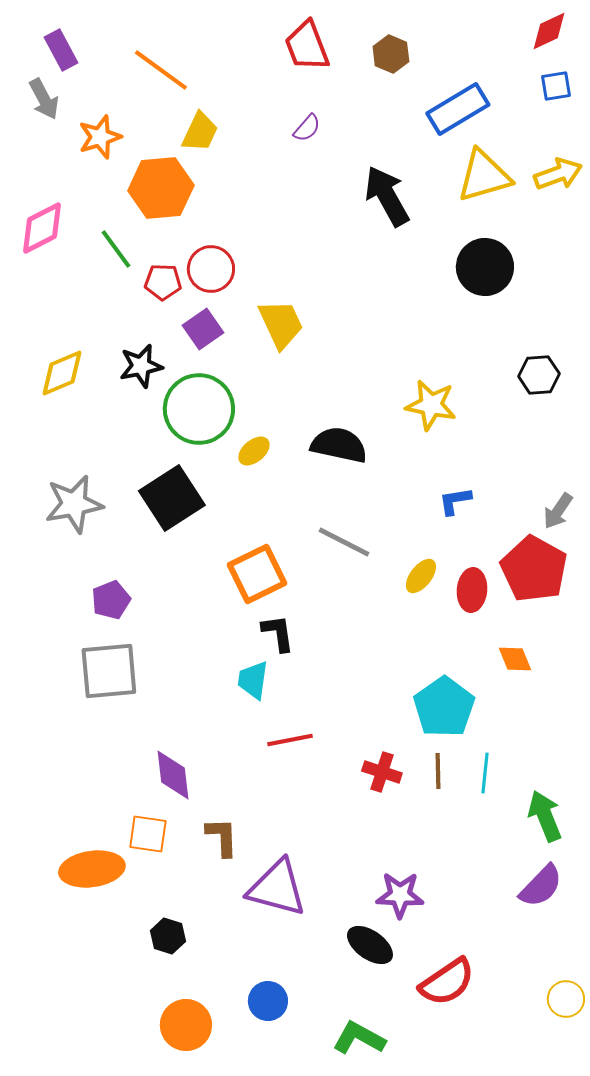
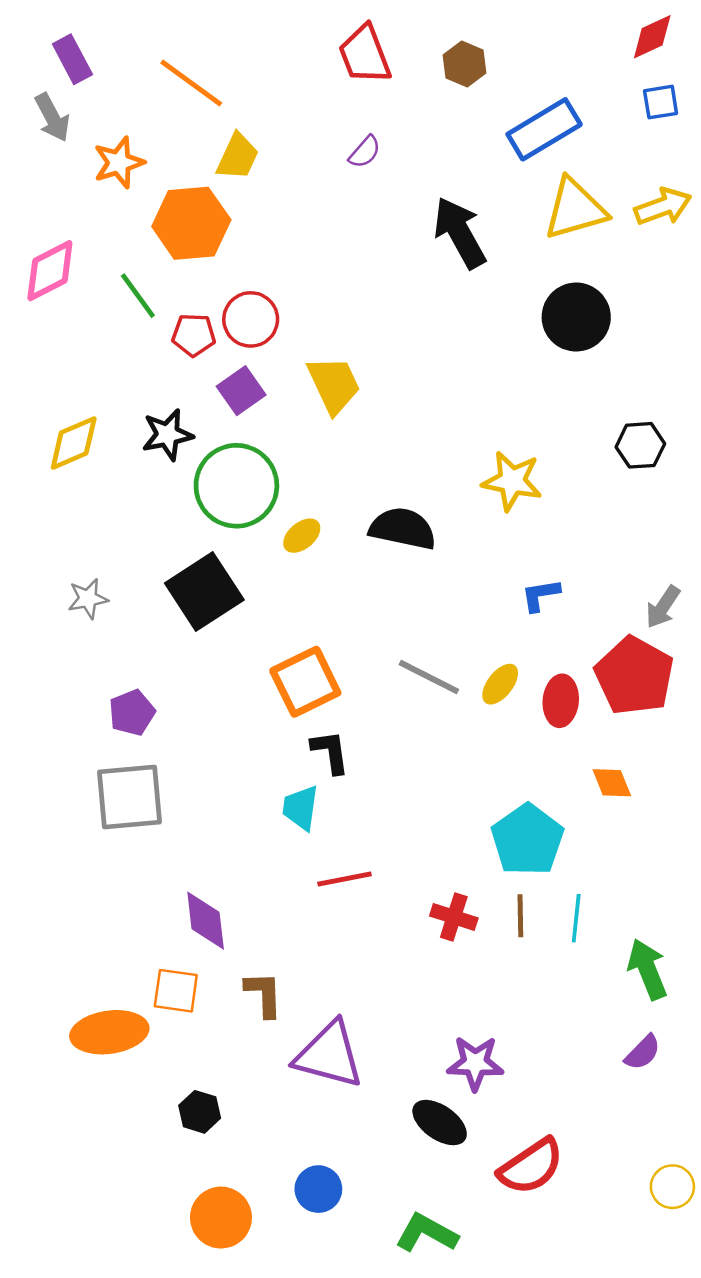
gray star: (74, 504) -> (88, 599), size x0.6
gray line: (344, 542) -> (429, 677), moved
purple semicircle: (541, 886) -> (643, 1052), size x0.7

